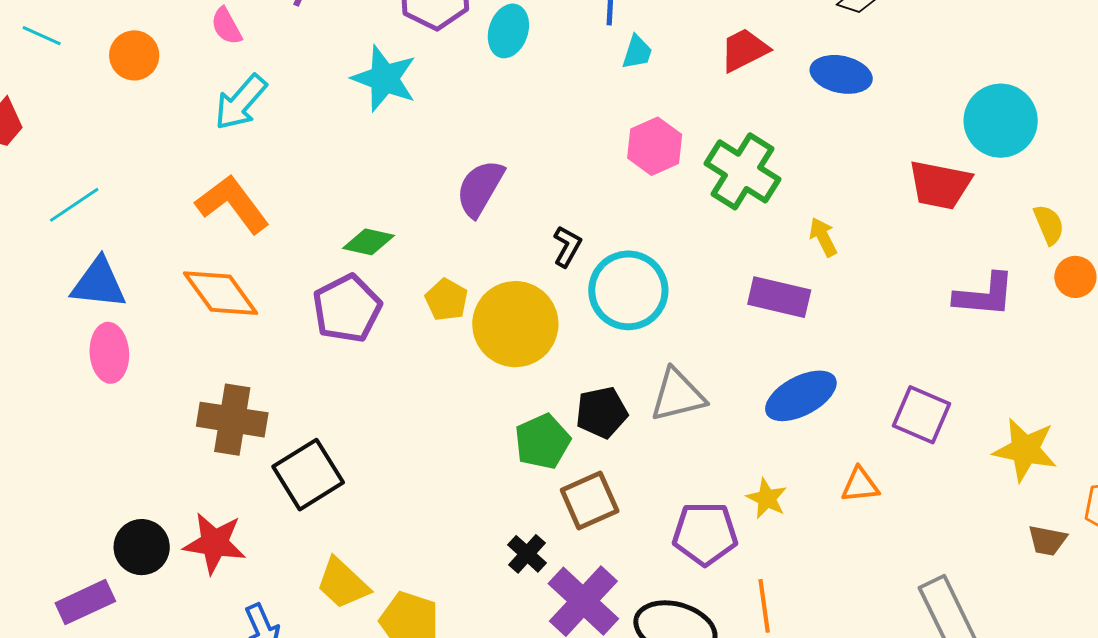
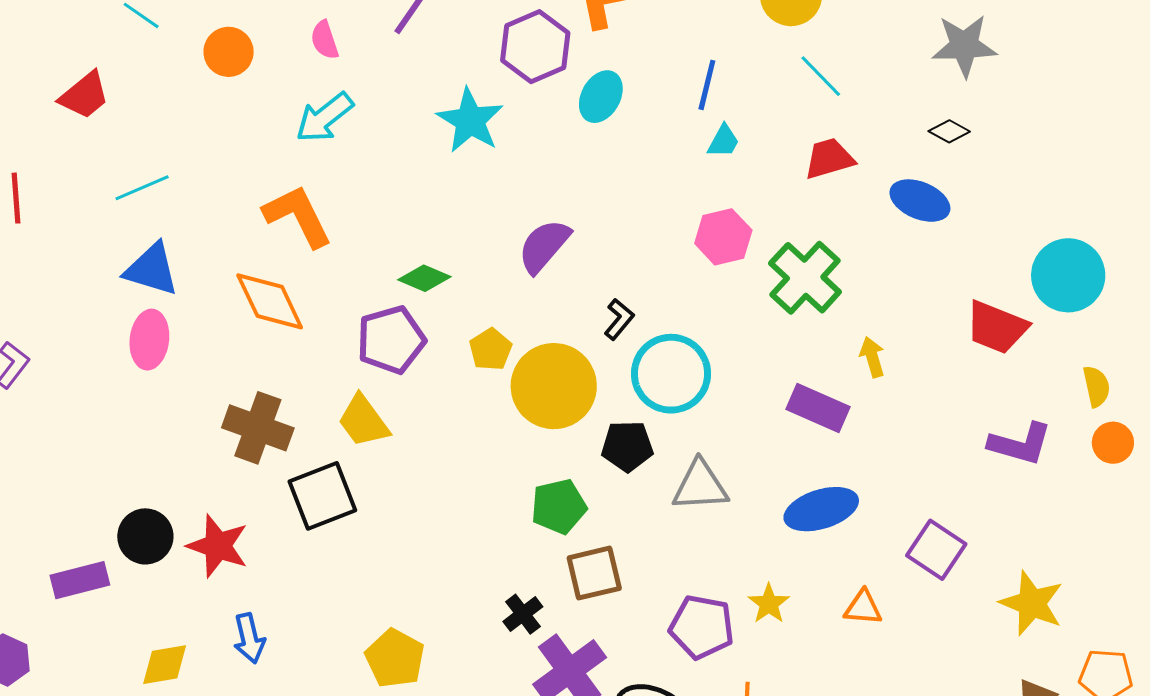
black pentagon: (602, 412) -> (627, 446), moved
yellow trapezoid: (343, 583) -> (363, 421), moved

